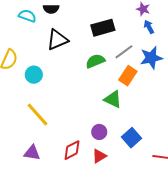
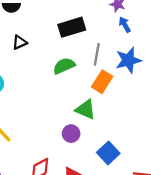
black triangle: (57, 40) -> (20, 42), size x0.6
gray line: (124, 52) -> (97, 54), turned -42
purple circle: (99, 132) -> (71, 134), moved

